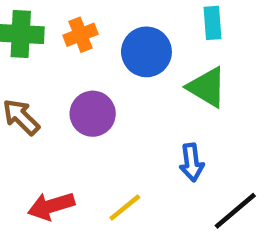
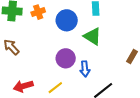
purple circle: (93, 114) -> (66, 58), moved

